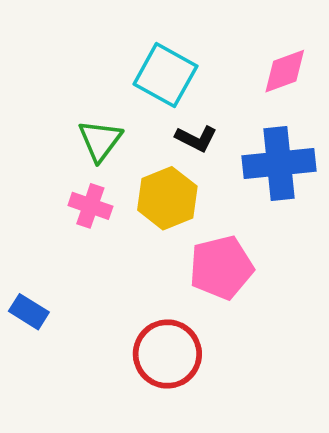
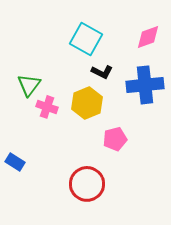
green triangle: (100, 140) -> (29, 85), moved
pink pentagon: (221, 267) -> (115, 139), size x0.7

